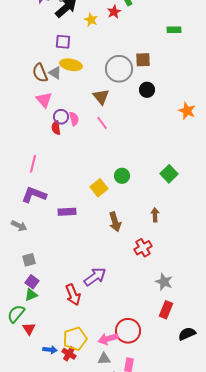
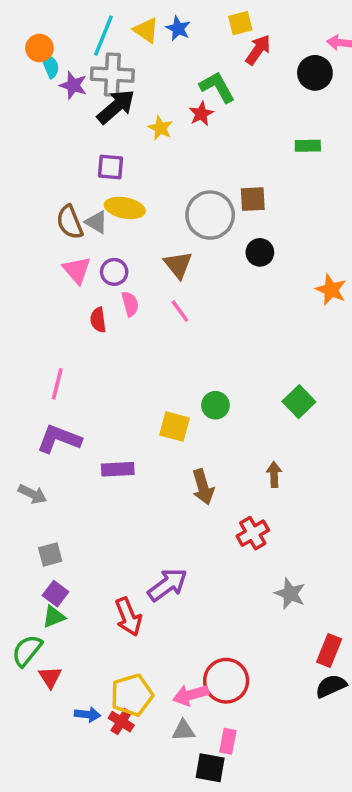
purple circle: (61, 117) -> (114, 272), moved
yellow square: (99, 188) -> (175, 427), turned -36
red rectangle: (166, 310) -> (329, 650), moved

